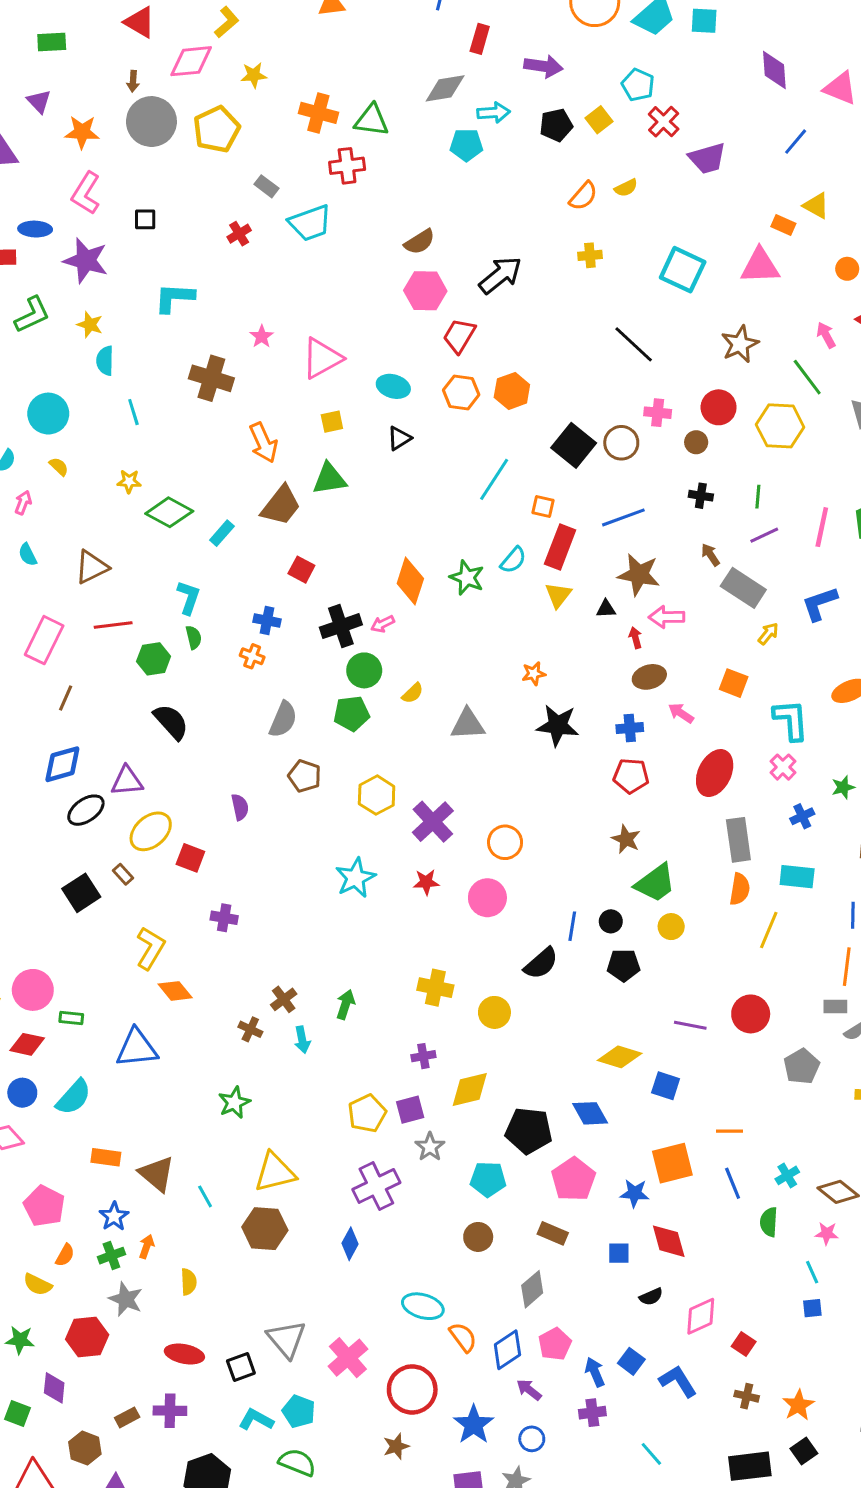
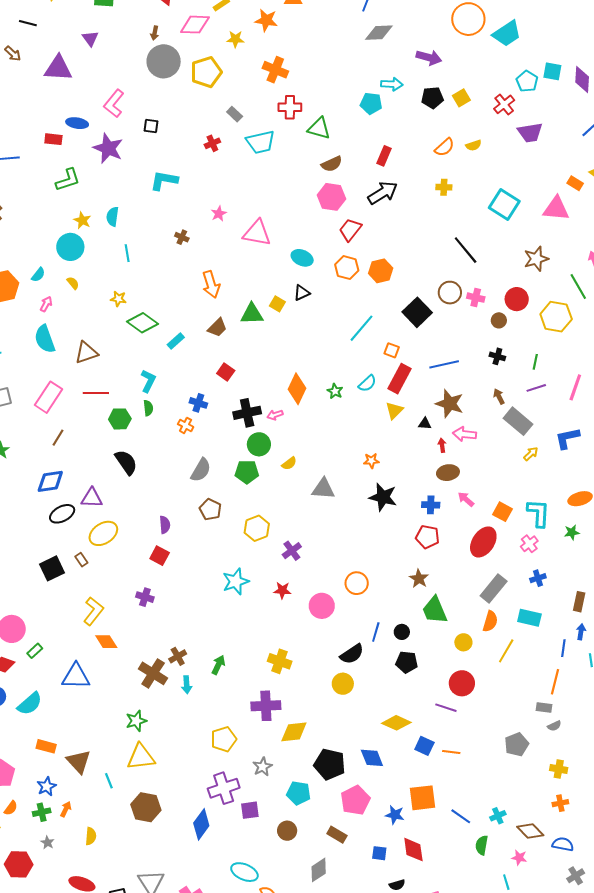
cyan square: (704, 21) -> (552, 71), moved
red rectangle: (480, 39) -> (384, 156), moved
cyan pentagon: (638, 85) -> (527, 81), moved
gray diamond: (445, 88) -> (379, 33), moved
green triangle: (371, 120) -> (319, 128), moved
orange star: (82, 132) -> (266, 20), moved
yellow star: (90, 325) -> (82, 220), moved
pink triangle: (322, 358) -> (257, 233), turned 32
brown cross: (211, 378) -> (182, 237), size x0.5
yellow square: (332, 422) -> (277, 304), moved, turned 35
brown circle: (621, 443) -> (450, 293), moved
brown trapezoid: (281, 506) -> (217, 328), size x0.7
cyan semicircle: (28, 555) -> (45, 339), size x1.8
green star: (467, 578) -> (335, 391), size x0.7
orange square: (734, 683) -> (502, 512), moved
green star: (843, 787) -> (572, 532), moved
purple cross: (433, 822) -> (292, 551), size x0.7
gray rectangle: (738, 840) -> (494, 588), turned 40
orange circle: (505, 842) -> (357, 583), moved
red square: (190, 858) -> (160, 556), moved
green trapezoid: (655, 883) -> (435, 610), turned 96
yellow circle: (671, 927) -> (463, 642), moved
yellow circle: (494, 1012) -> (343, 684), moved
red circle: (751, 1014) -> (462, 683), moved
green rectangle: (71, 1018) -> (35, 651), turned -56
brown cross: (250, 1029) -> (153, 673), size x1.8
purple cross: (423, 1056) -> (266, 706), size x1.8
purple square: (410, 1110) -> (250, 810), moved
orange line: (729, 1131) -> (451, 752), moved
yellow triangle: (275, 1172) -> (141, 757), moved
blue line: (733, 1183) -> (461, 816), turned -40
blue diamond: (350, 1244) -> (201, 824), size x1.4
gray star: (126, 1299) -> (47, 842), size x0.6

